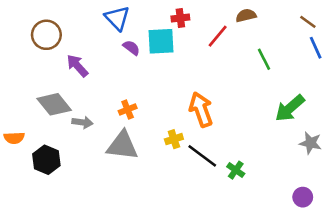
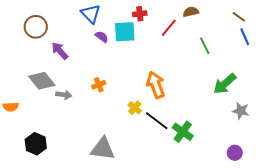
yellow cross: (174, 139) -> (135, 108), turned -32
gray triangle: (122, 146) -> (103, 149), moved
black hexagon: (46, 160) -> (36, 144), moved
green cross: (236, 170) -> (183, 132), size x1.5

